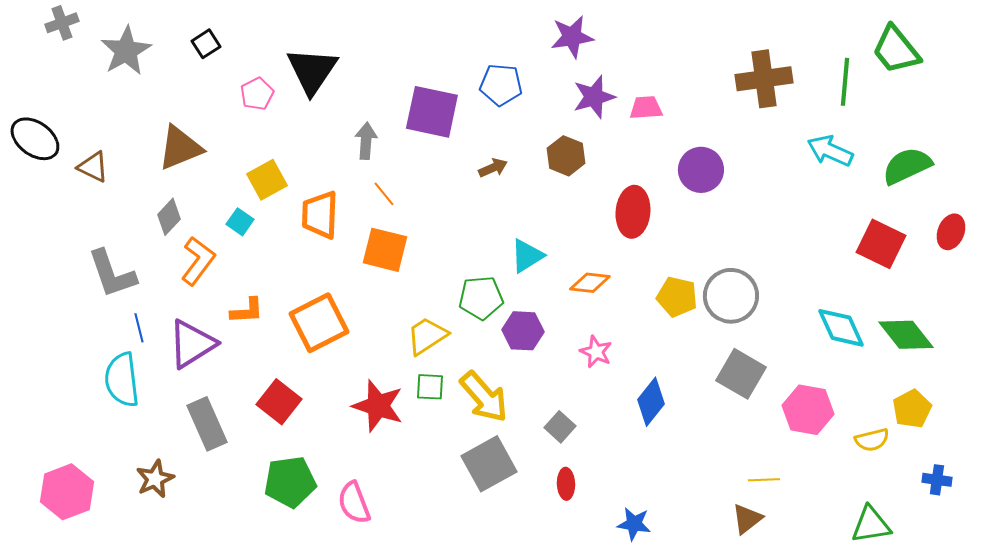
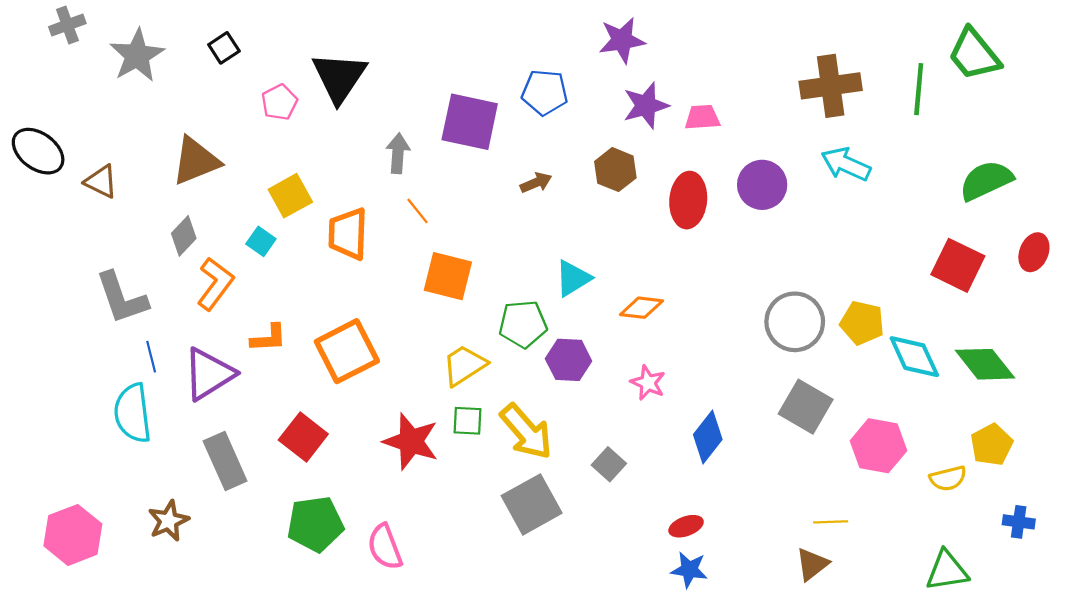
cyan arrow: (830, 151) -> (846, 164), moved
red ellipse: (633, 212) -> (688, 200), moved
orange square: (385, 250) -> (448, 276), moved
yellow pentagon: (677, 297) -> (862, 323), moved
red ellipse: (566, 484) -> (686, 526), moved, turned 72

